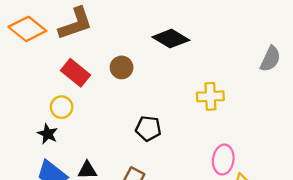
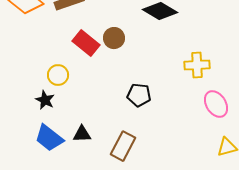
red rectangle: (75, 73) -> (86, 43), moved
pink ellipse: (223, 160) -> (216, 104), moved, turned -40

